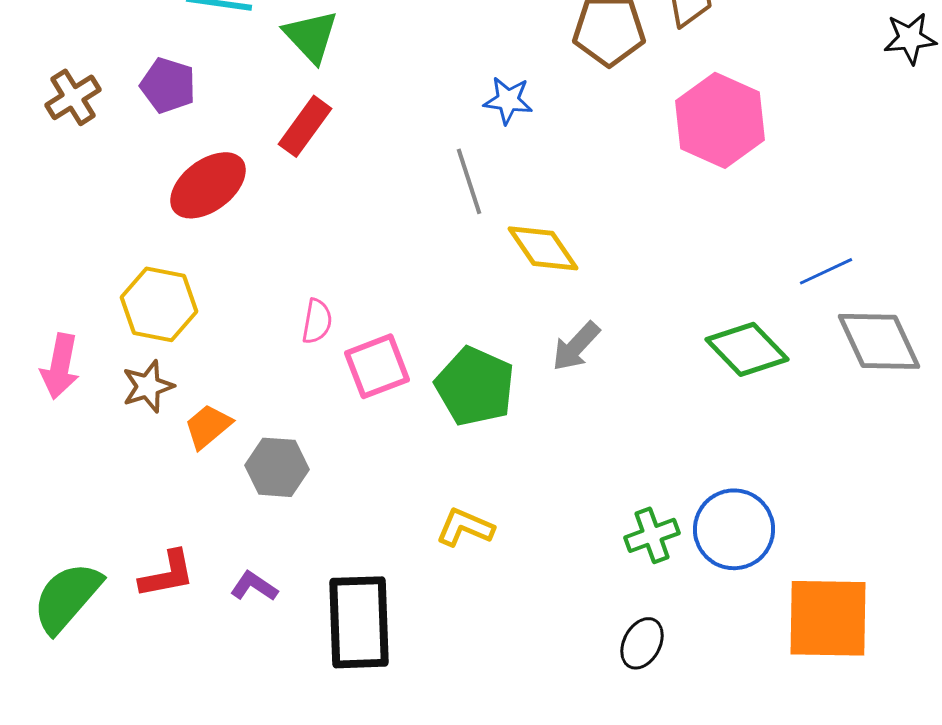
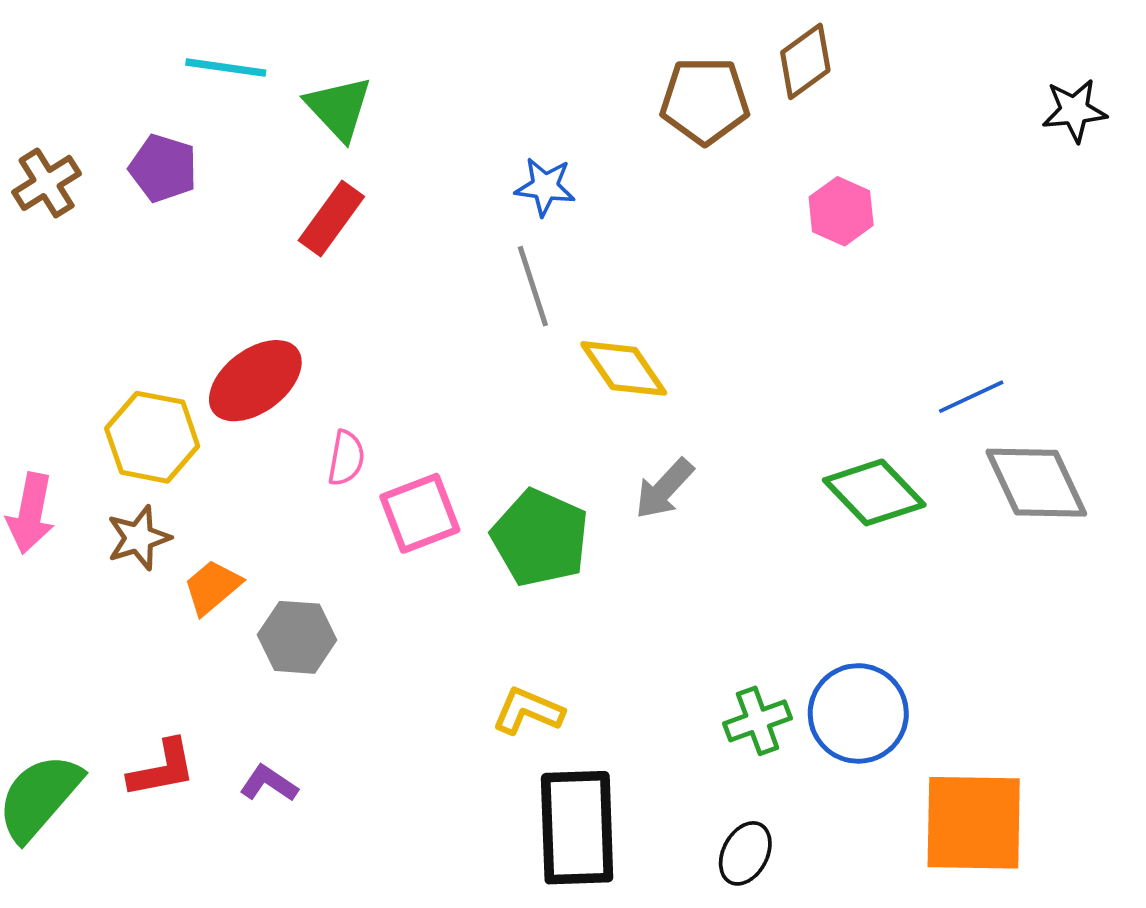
blue star: (508, 100) -> (545, 187), moved
pink hexagon: (720, 120) -> (841, 211), size x0.6
red ellipse: (208, 185) -> (255, 381), moved
black rectangle: (359, 622) -> (577, 828), moved

